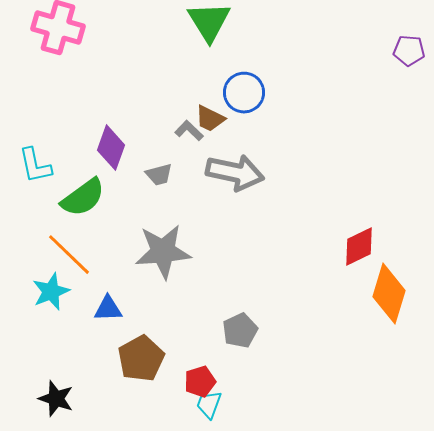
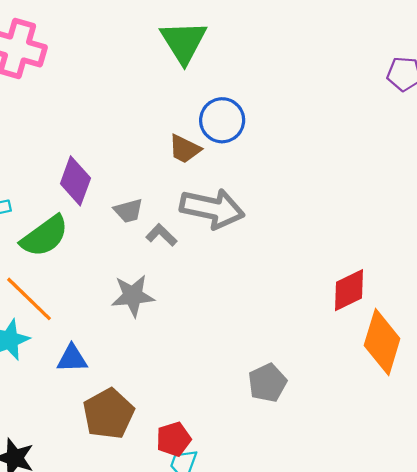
gray L-shape: (189, 131) -> (161, 235), moved
gray star: (163, 252) -> (133, 296), size x0.7
gray pentagon: (240, 331) -> (267, 383), moved

